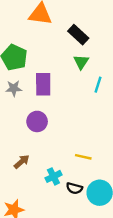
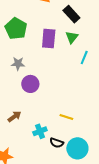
purple rectangle: (43, 84) -> (49, 38), moved
gray star: (14, 88) -> (18, 64), moved

